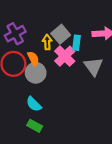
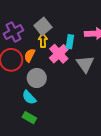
gray square: (61, 34) -> (43, 26), moved
orange semicircle: (33, 59) -> (30, 55), turned -128
gray circle: (36, 73) -> (37, 78), moved

